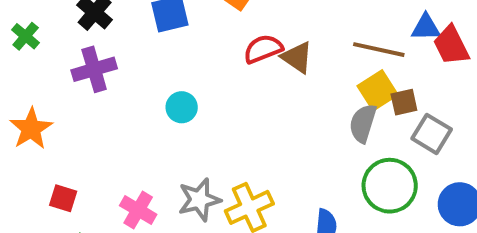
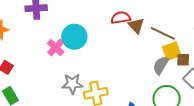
brown line: (379, 50) -> (163, 33), moved
cyan circle: (182, 107) -> (74, 37), size x1.6
pink cross: (138, 210) -> (56, 48), moved

